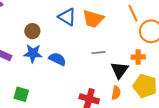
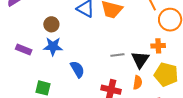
gray line: (98, 53) -> (117, 55), moved
blue semicircle: (57, 59) -> (77, 69), moved, turned 36

